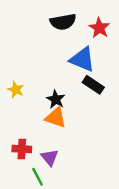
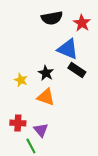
yellow star: (16, 90) -> (21, 80), moved
black star: (56, 99) -> (46, 73), moved

